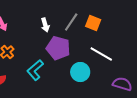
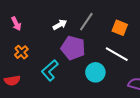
orange square: (93, 23) -> (120, 28), moved
white arrow: (45, 25) -> (60, 25), turned -104

